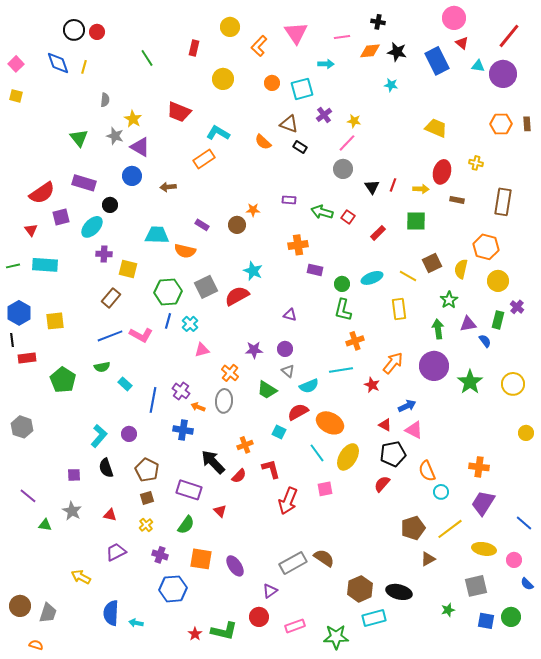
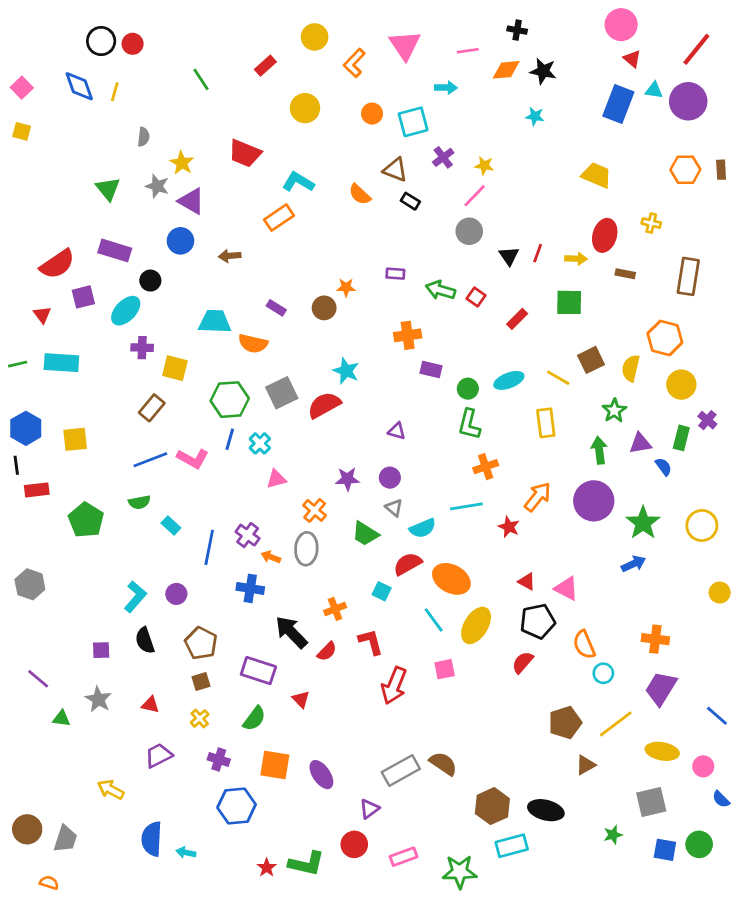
red rectangle: (194, 48) -> (265, 66), turned 35
blue rectangle: (437, 61) -> (618, 104), moved, turned 48
blue arrow: (407, 406) -> (633, 564), moved

